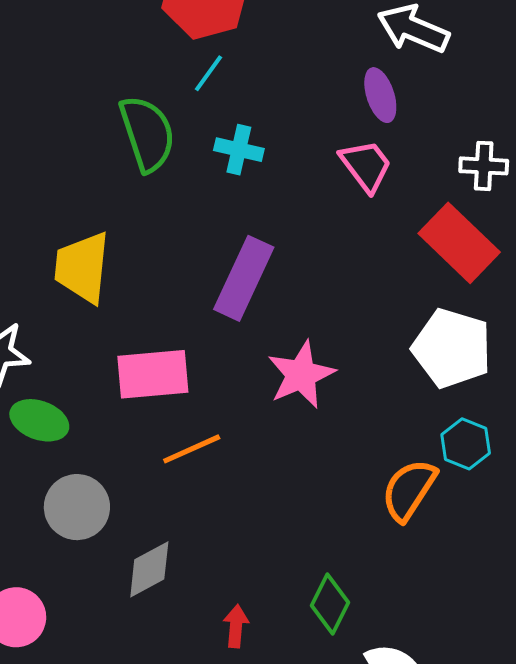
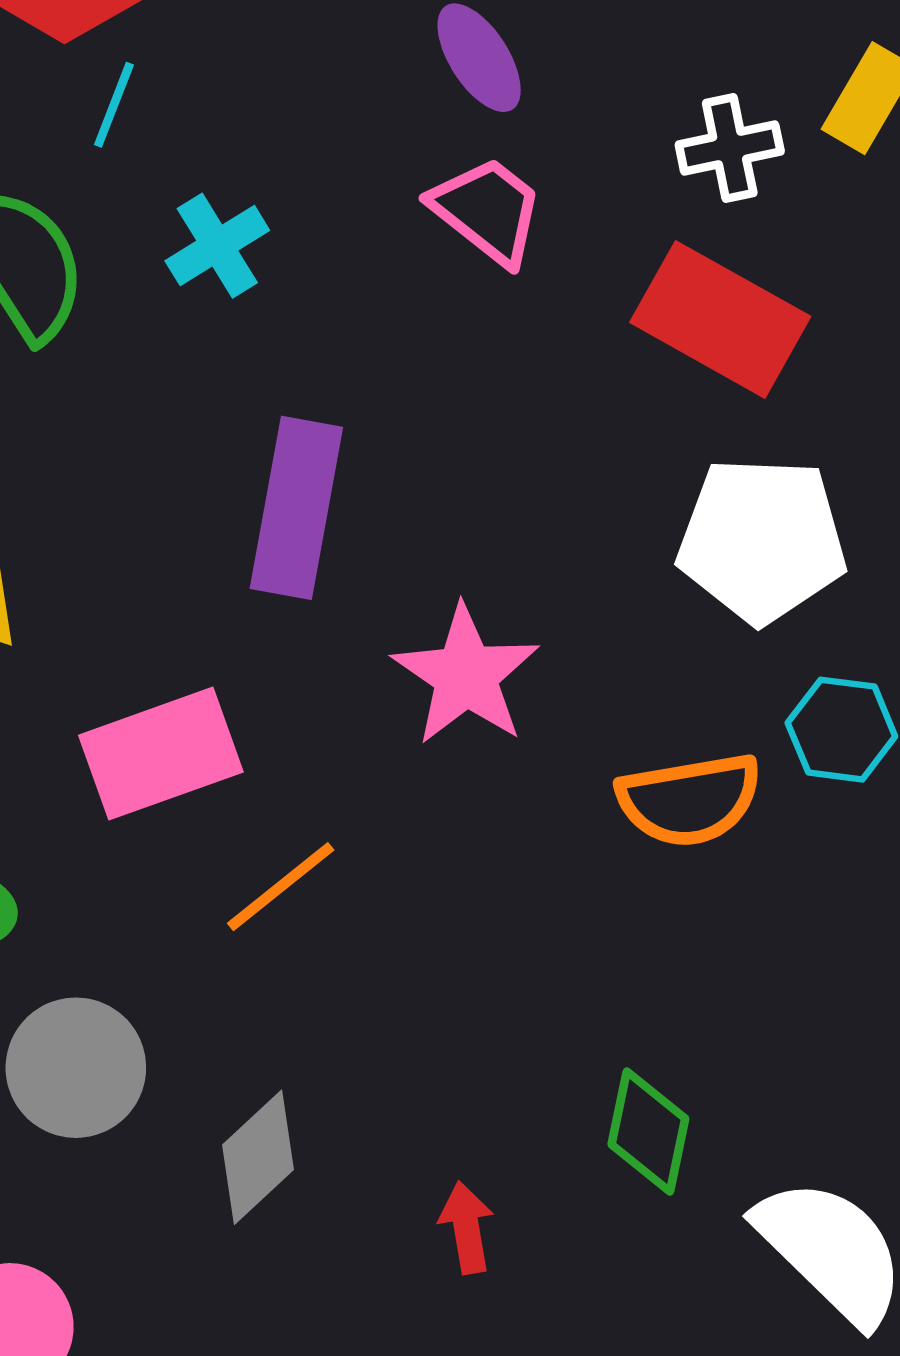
cyan cross: (239, 150) -> (217, 246), turned -30
orange semicircle: (409, 490) -> (689, 800), moved, turned -118

